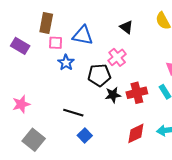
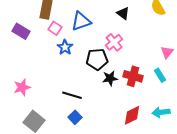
blue triangle: (83, 35) -> (81, 21), turned -30
pink square: (56, 43) -> (55, 28), turned 32
red cross: (137, 93) -> (133, 76), turned 30
blue square: (85, 136) -> (75, 117), moved

